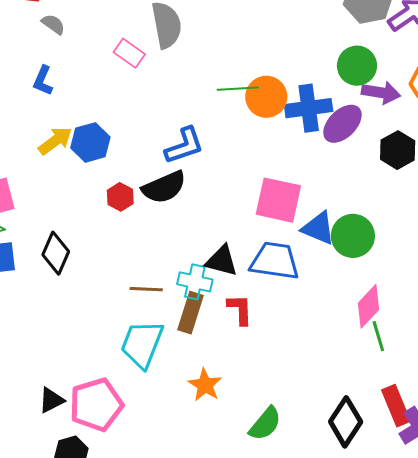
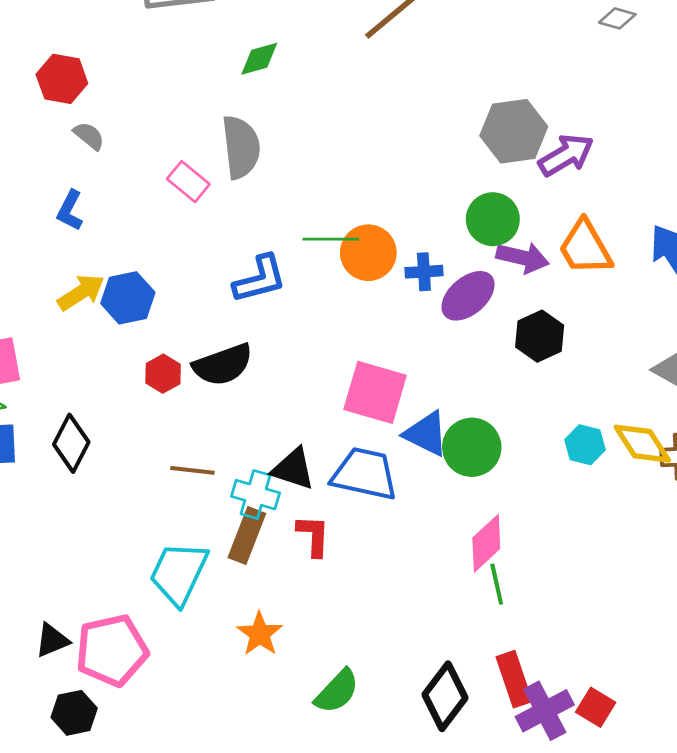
blue cross: (309, 108) -> (424, 272), size x0.6
blue L-shape: (184, 146) -> (260, 279), moved
brown line: (146, 289) -> (192, 470), moved

